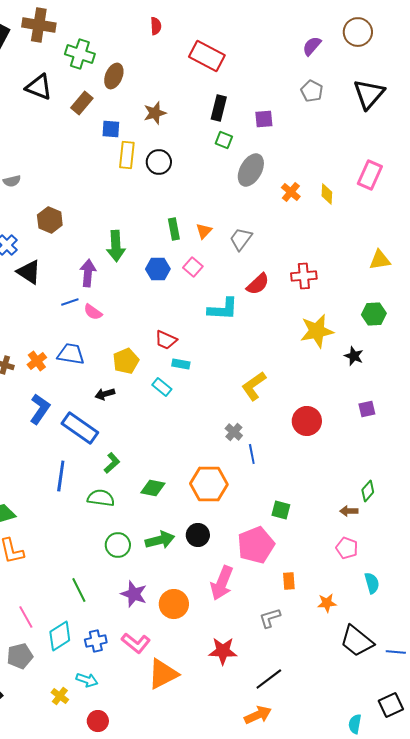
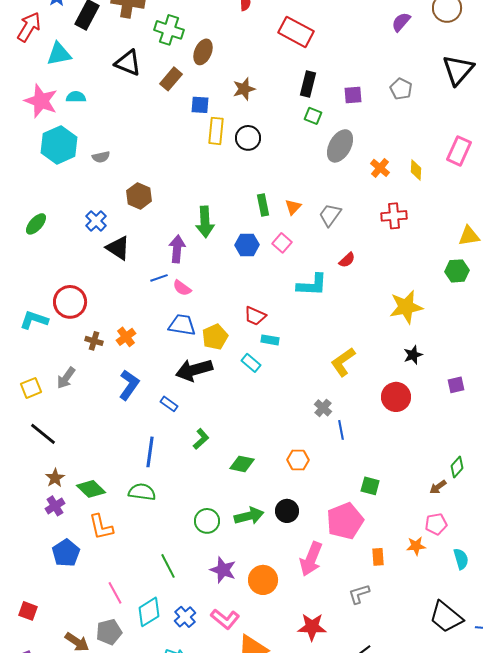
gray pentagon: (312, 91) -> (401, 89), moved
red cross: (304, 276) -> (394, 216), moved
red semicircle: (258, 284) -> (347, 260), size x0.7
green hexagon: (374, 314) -> (457, 271), moved
blue trapezoid: (71, 354) -> (182, 325), moved
black star: (354, 356) -> (413, 355), moved, turned 30
black arrow: (105, 394) -> (194, 370), size x1.8
blue rectangle: (80, 428) -> (169, 404), size x0.5
orange hexagon: (209, 484) -> (298, 460), size x0.6
green semicircle: (101, 498) -> (142, 492), moved
brown arrow: (349, 511) -> (438, 487), turned -36
pink pentagon: (347, 548) -> (436, 524), turned -30
orange star: (327, 603) -> (416, 546), moved
blue cross: (96, 641) -> (185, 617), turned -30

